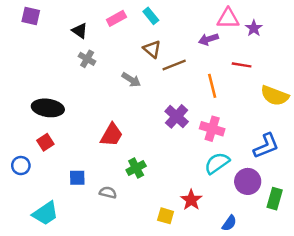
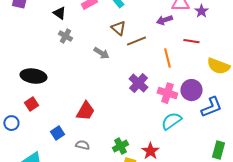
red trapezoid: (112, 135) -> (85, 111), moved
green cross: (136, 168) -> (120, 146), moved
blue square: (77, 178) -> (57, 133), turned -32
purple circle: (248, 181) -> (191, 90), moved

